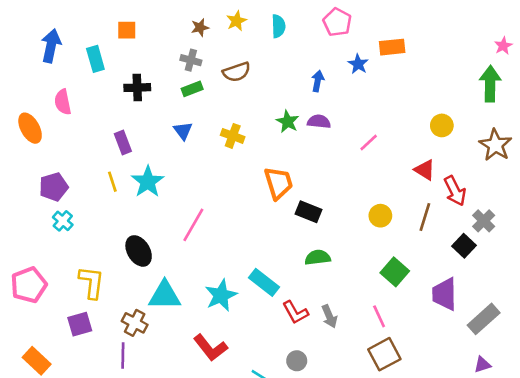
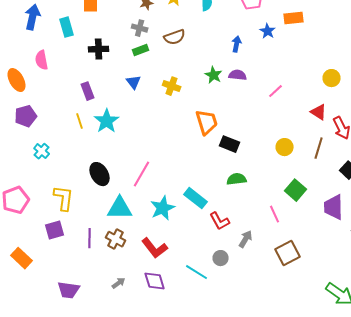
purple pentagon: (54, 187) -> (26, 116), moved
pink line: (193, 225) -> (142, 174), moved
gray arrow: (329, 316) -> (246, 239), moved, turned -126
pink line: (379, 316) -> (275, 214), moved
brown cross: (135, 323) -> (116, 239), moved
purple line: (123, 356) -> (90, 238), moved

